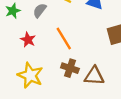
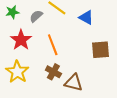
red star: (28, 40) -> (21, 40), size x1.5

